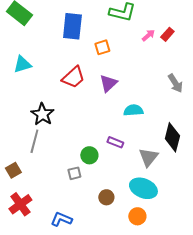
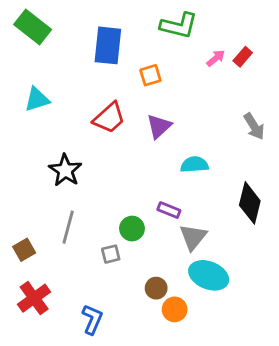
gray line: (34, 141) -> (68, 227), moved
gray triangle: (148, 157) -> (193, 237), moved
orange circle: (137, 216) -> (175, 309), moved
blue L-shape: (61, 219) -> (92, 319), turned 90

